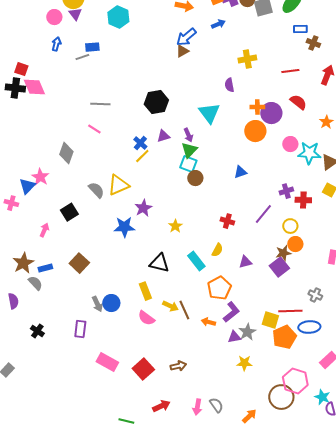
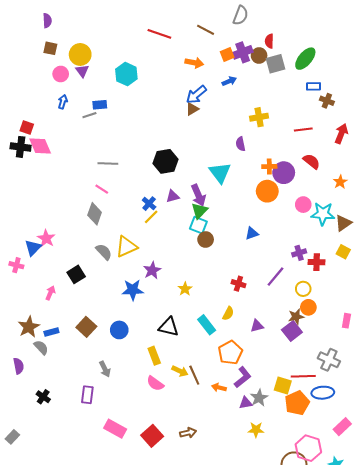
purple arrow: (188, 135) -> (198, 195), size x1.5
gray diamond: (66, 153) -> (95, 214), moved
gray cross: (315, 295) -> (329, 360), size x1.5
blue circle: (111, 303) -> (119, 330), moved

